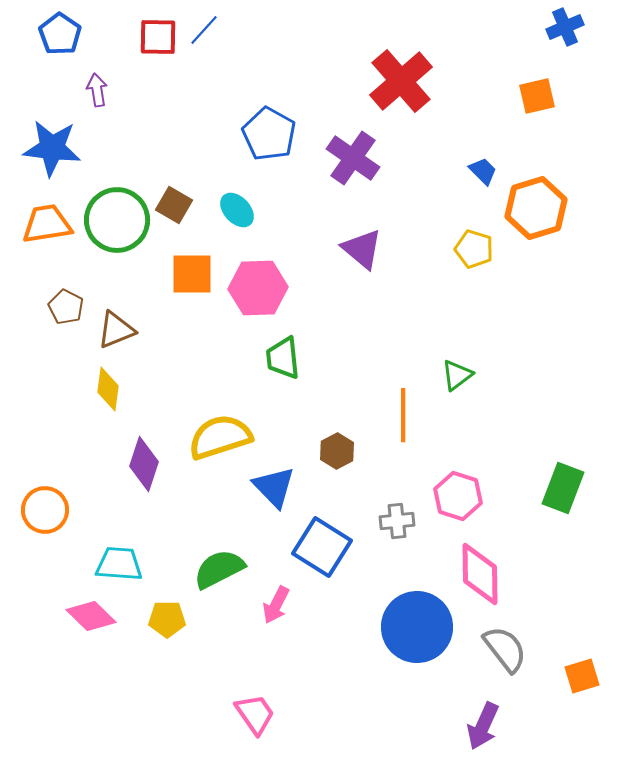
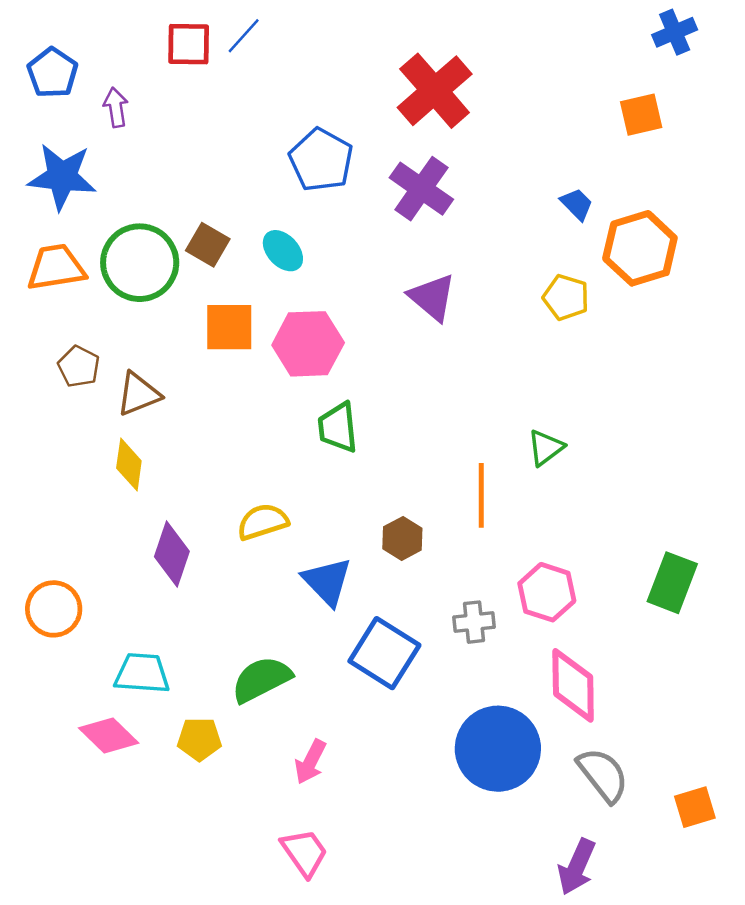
blue pentagon: (60, 34) -> (52, 73), moved
red cross: (401, 81) -> (435, 91), moved
yellow semicircle: (220, 437) -> (263, 522), size x0.7
pink arrow: (276, 605) -> (310, 762), moved

